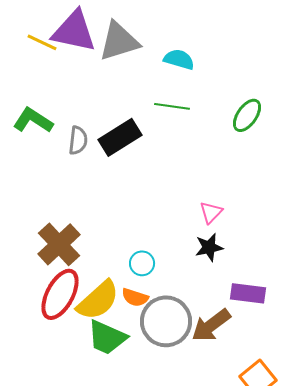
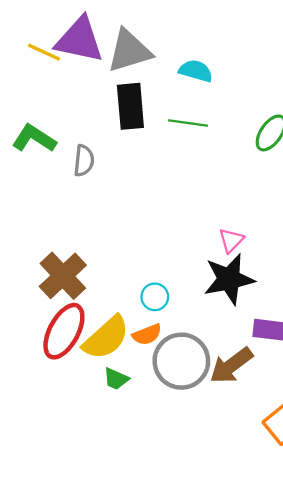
black rectangle: (120, 137) -> (130, 106), moved, turned -63
black star: (209, 247) -> (229, 279), size x1.6
orange semicircle: (135, 297) -> (147, 335), turned -40
green trapezoid: (107, 337) -> (116, 379), size x0.6

